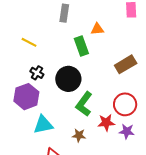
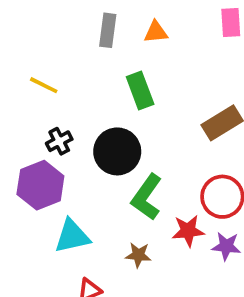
orange triangle: (97, 29) -> (156, 32), moved
black cross: (37, 73) -> (59, 141), turned 32

